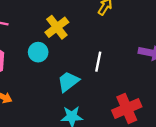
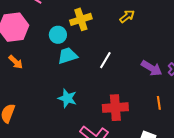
cyan trapezoid: (68, 82) -> (68, 56), moved

